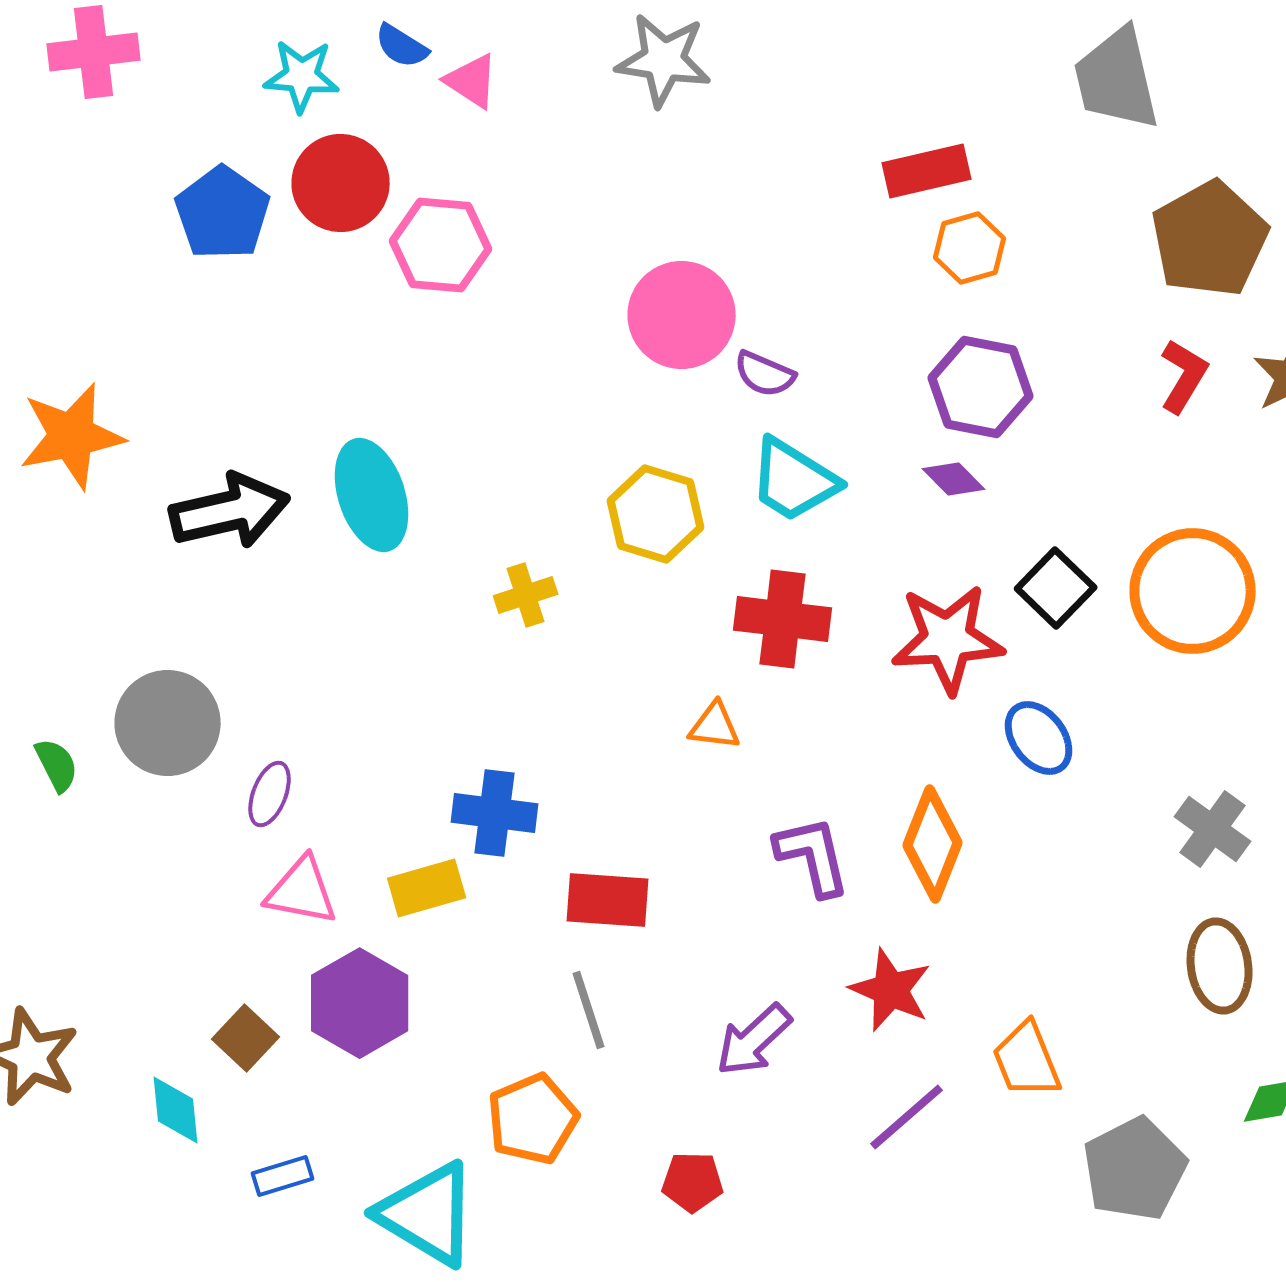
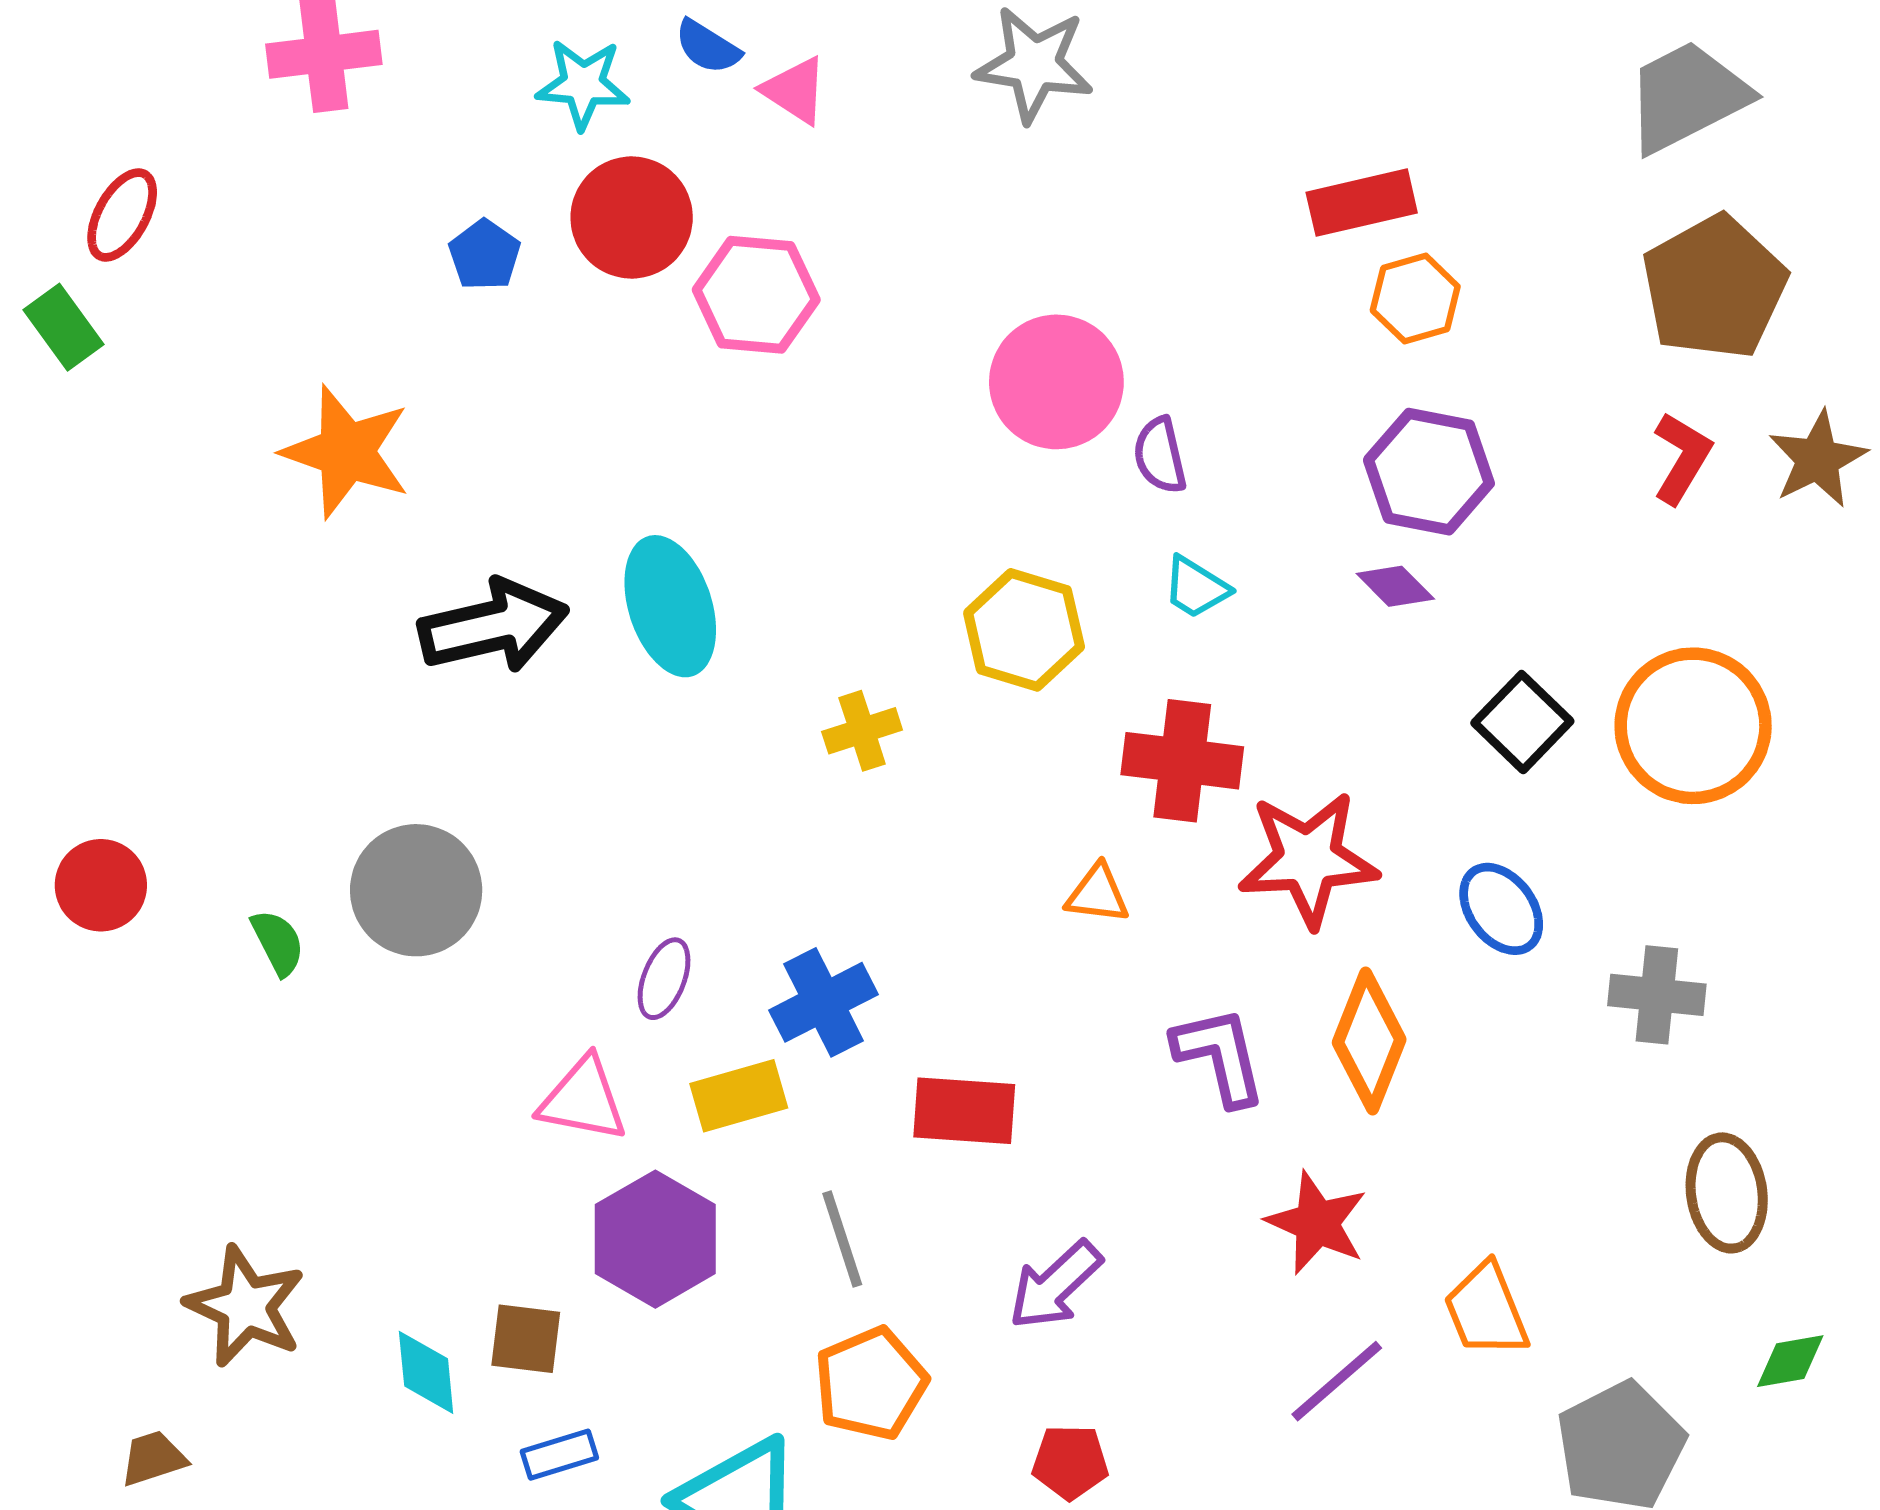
gray trapezoid: (1117, 79) -> (1687, 97), moved, turned 76
blue pentagon: (223, 213) -> (485, 255), size x0.6
purple semicircle: (765, 374) -> (1160, 455), turned 54
orange star: (72, 436) -> (346, 452), moved, turned 30
cyan trapezoid: (794, 480) -> (1196, 588), size x0.6
red star: (948, 639) -> (1308, 859), moved
purple ellipse: (270, 794) -> (664, 979), moved
blue cross: (495, 813) -> (823, 1002), turned -34
gray cross: (1213, 829) -> (1657, 995), moved, turned -30
gray line: (589, 1010) -> (842, 1239), moved
brown square: (246, 1038) -> (526, 1339), moved, turned -36
purple arrow: (754, 1040) -> (1055, 1285), moved

